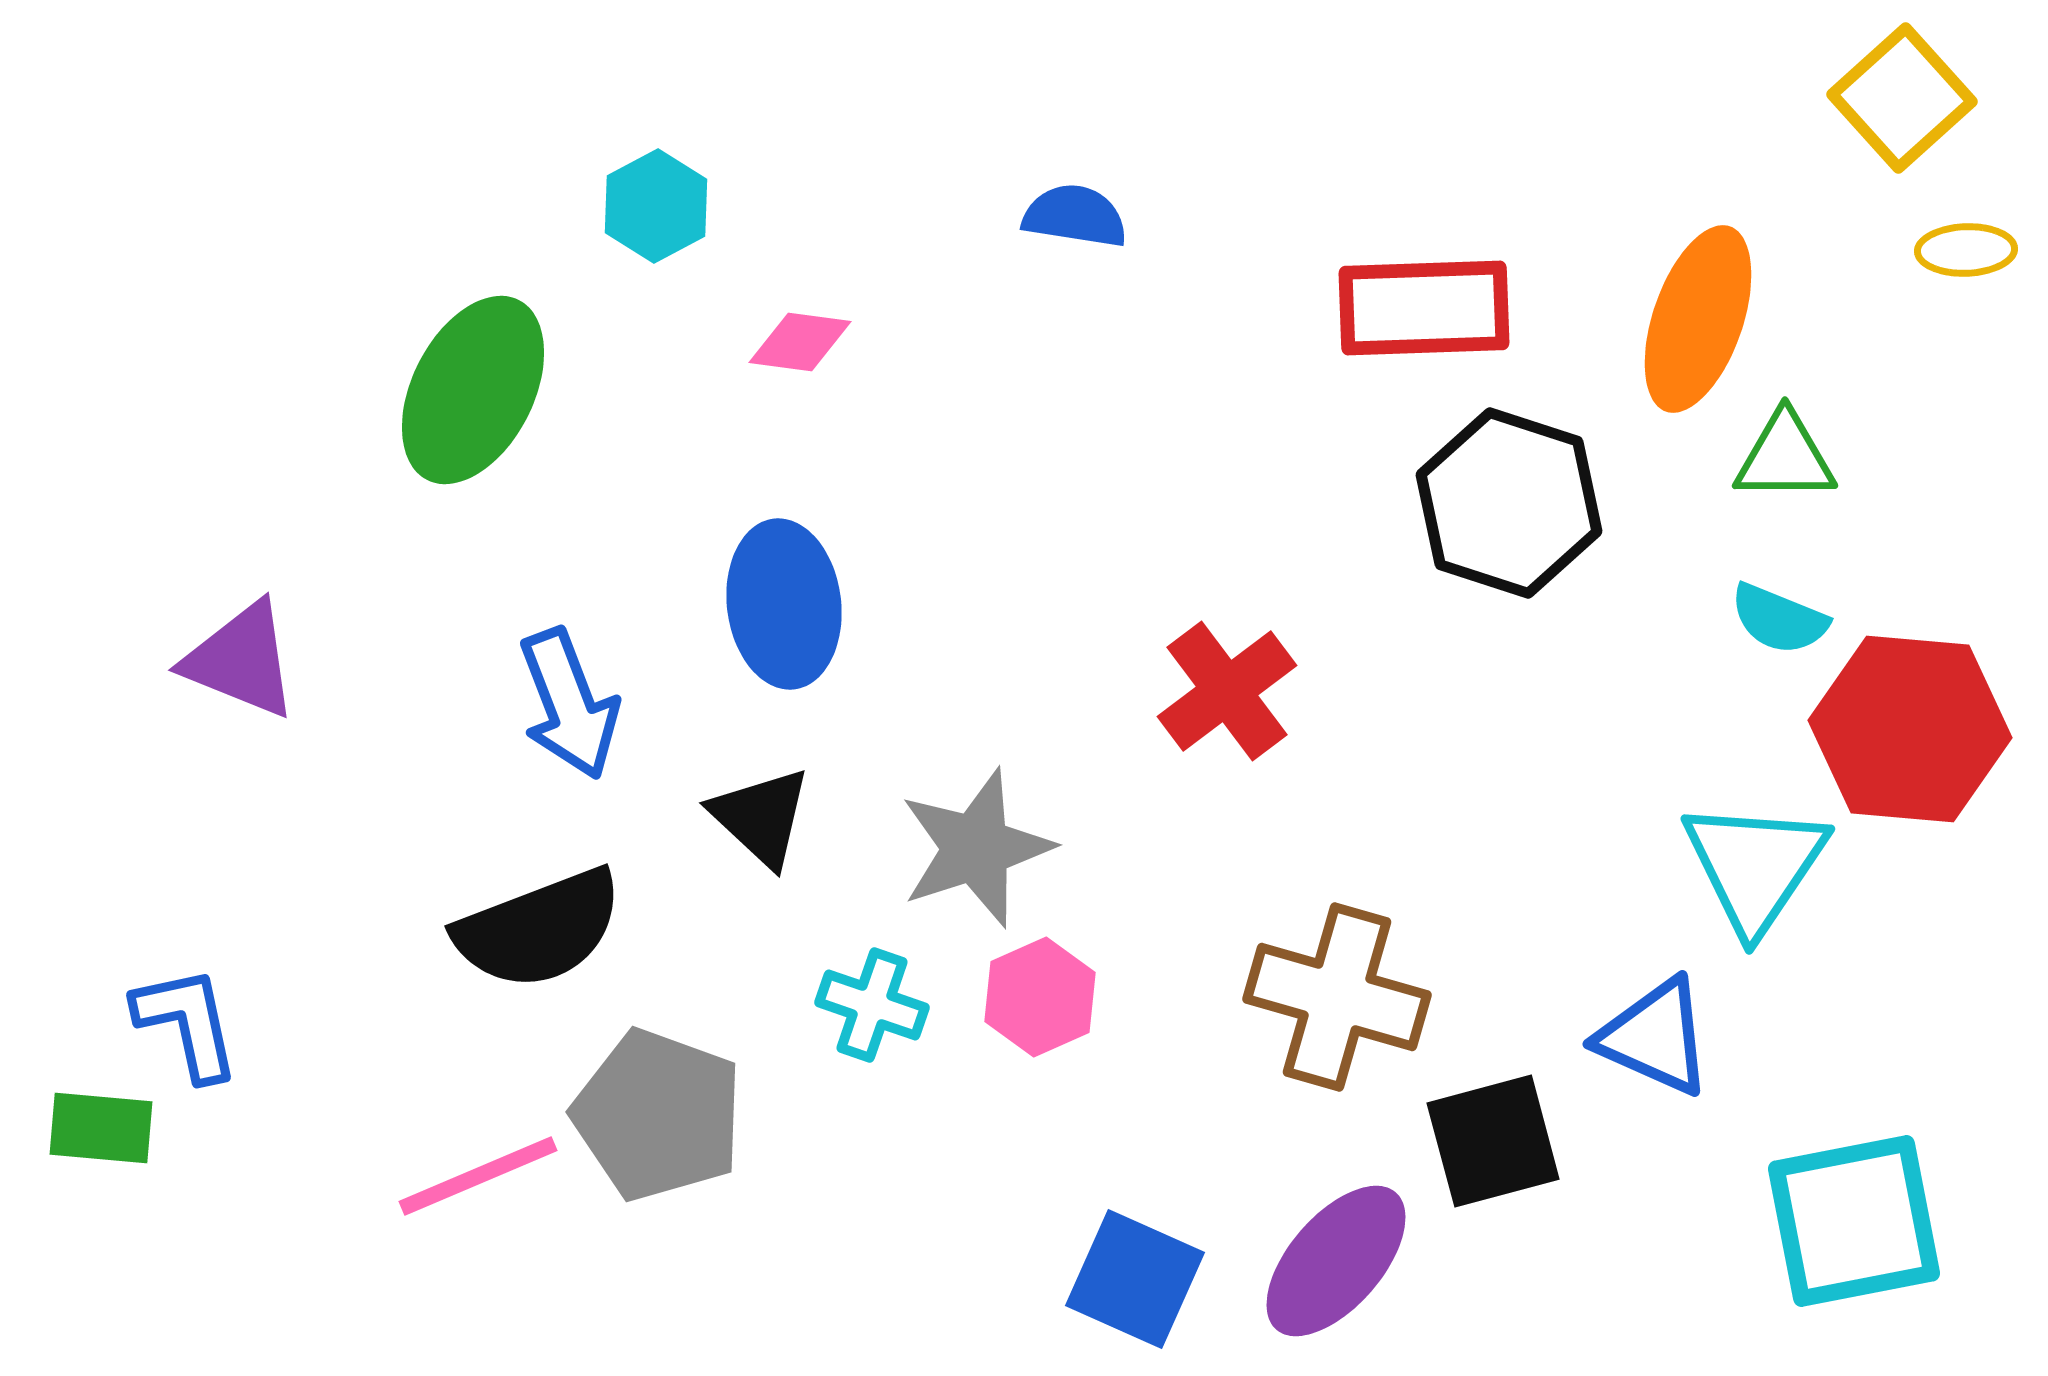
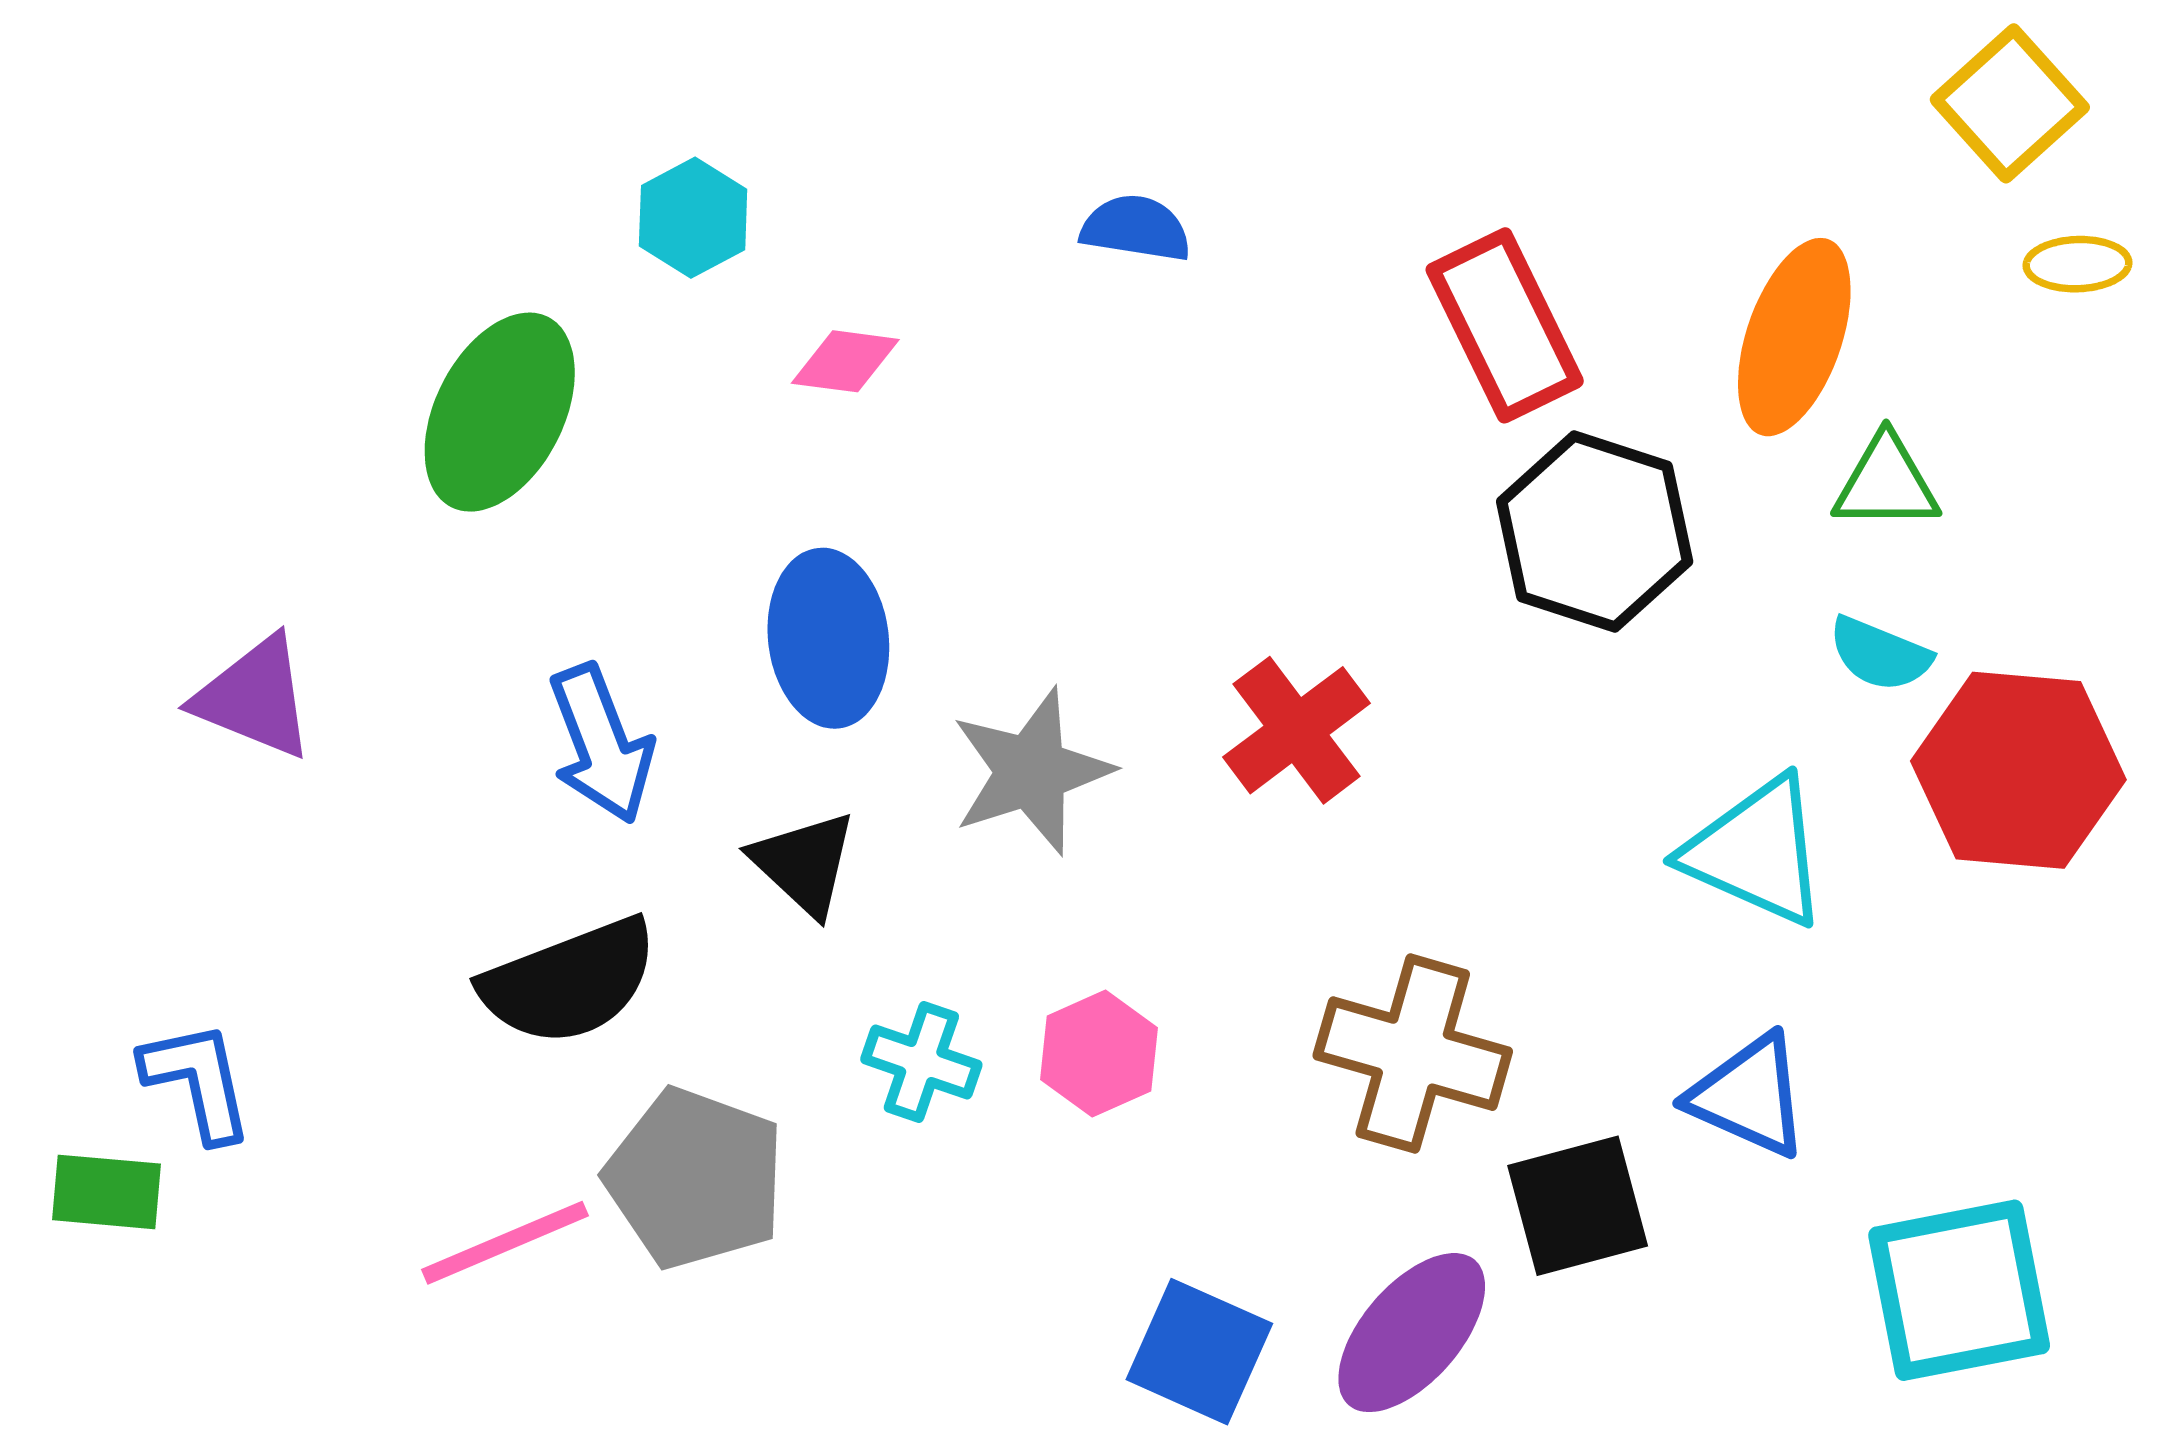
red rectangle: (1424, 308) -> (1505, 325), turned 66
gray star: (976, 848) -> (1031, 771), moved
cyan triangle: (1755, 866) -> (1756, 852), moved, turned -40

